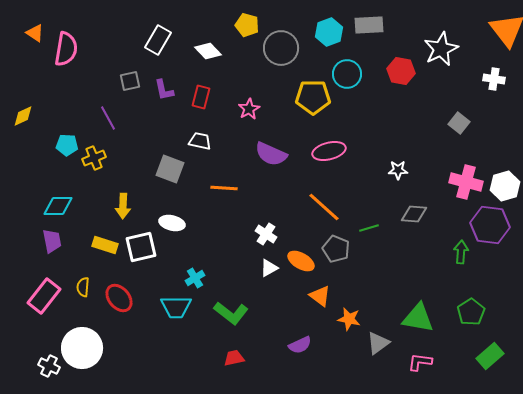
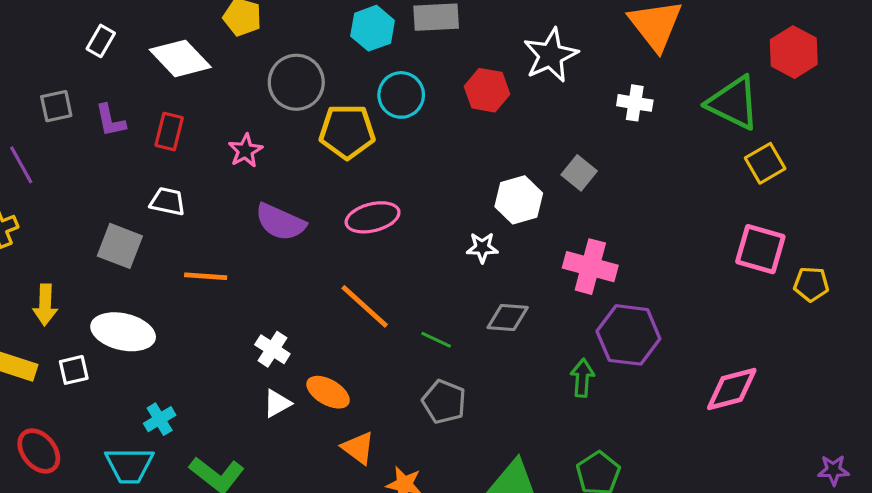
white rectangle: (158, 40) -> (101, 41), size x0.7
gray circle: (281, 48) -> (296, 82), moved
white diamond: (208, 51) -> (180, 58), size x1.4
white hexagon: (505, 186) -> (519, 200), moved
white ellipse: (172, 223) -> (123, 332), size x1.5
green line: (369, 228) -> (436, 340), turned 42
white square: (141, 247) -> (74, 370), size x0.6
gray pentagon: (336, 249) -> (444, 402), moved

